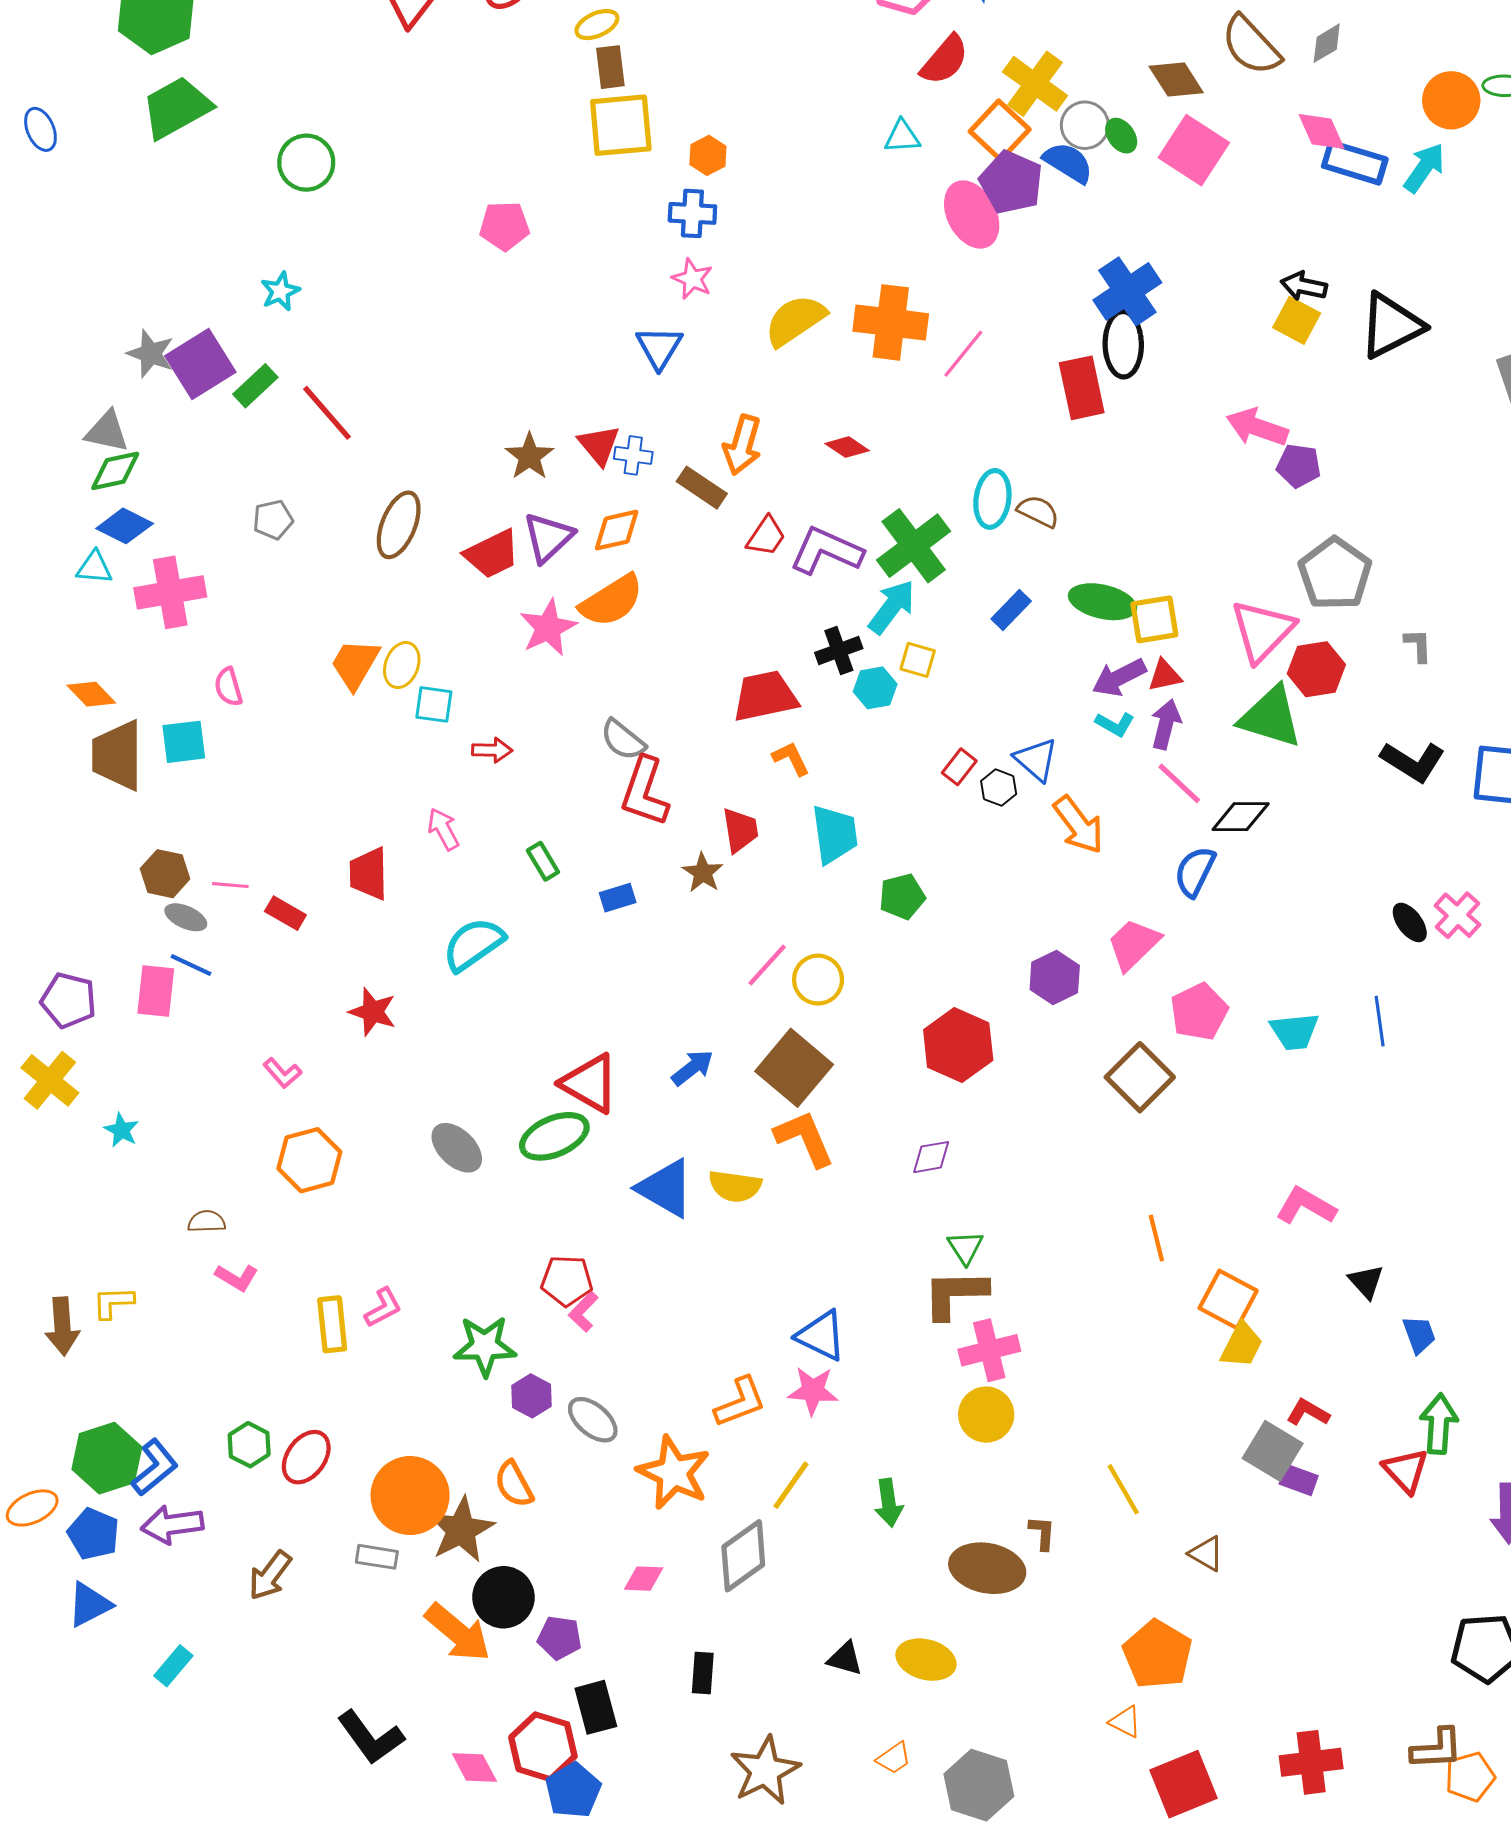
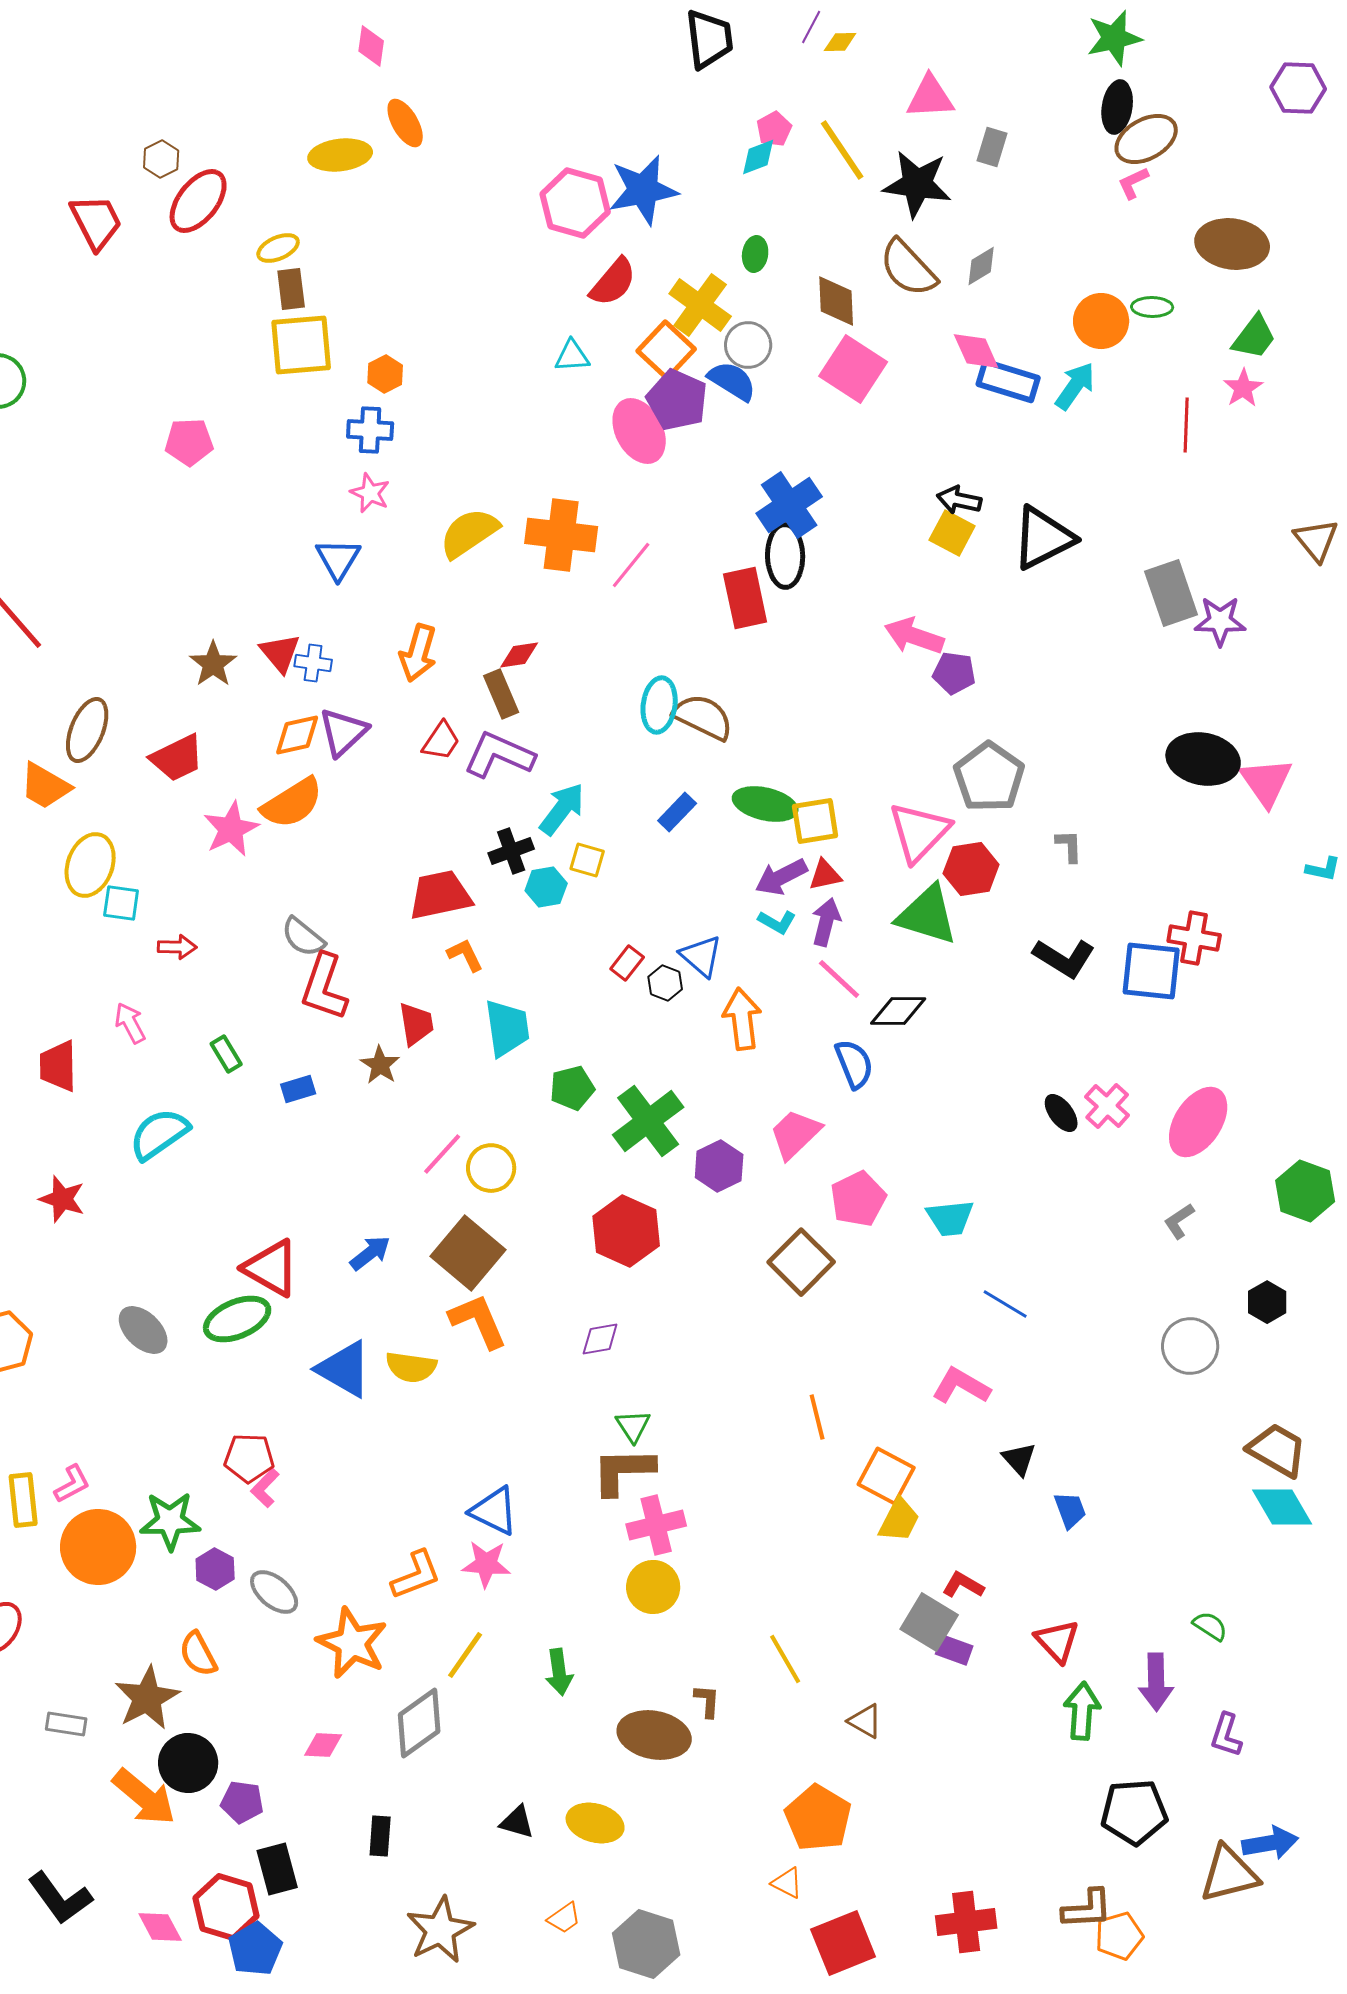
brown diamond: (1176, 80) -> (836, 301), turned 30
green ellipse: (1121, 136) -> (755, 254), moved, turned 44
red diamond: (847, 447) -> (519, 655), turned -42
brown rectangle: (702, 488) -> (501, 694), moved, turned 33
brown semicircle: (1038, 511) -> (703, 717), size x1.5
purple triangle: (548, 537) -> (343, 732), moved
green cross: (914, 546) -> (648, 1121), moved
orange trapezoid: (355, 664) -> (45, 786), moved, turned -90
yellow ellipse: (402, 665) -> (90, 865), size x1.4
orange arrow: (1079, 825) -> (742, 1019), turned -150
blue semicircle: (1195, 872) -> (854, 1064), turned 132
blue line: (1380, 1021) -> (1005, 1304), moved, turned -51
green arrow: (1439, 1424) -> (1082, 1711), moved
orange circle: (410, 1496) -> (98, 1547), moved

